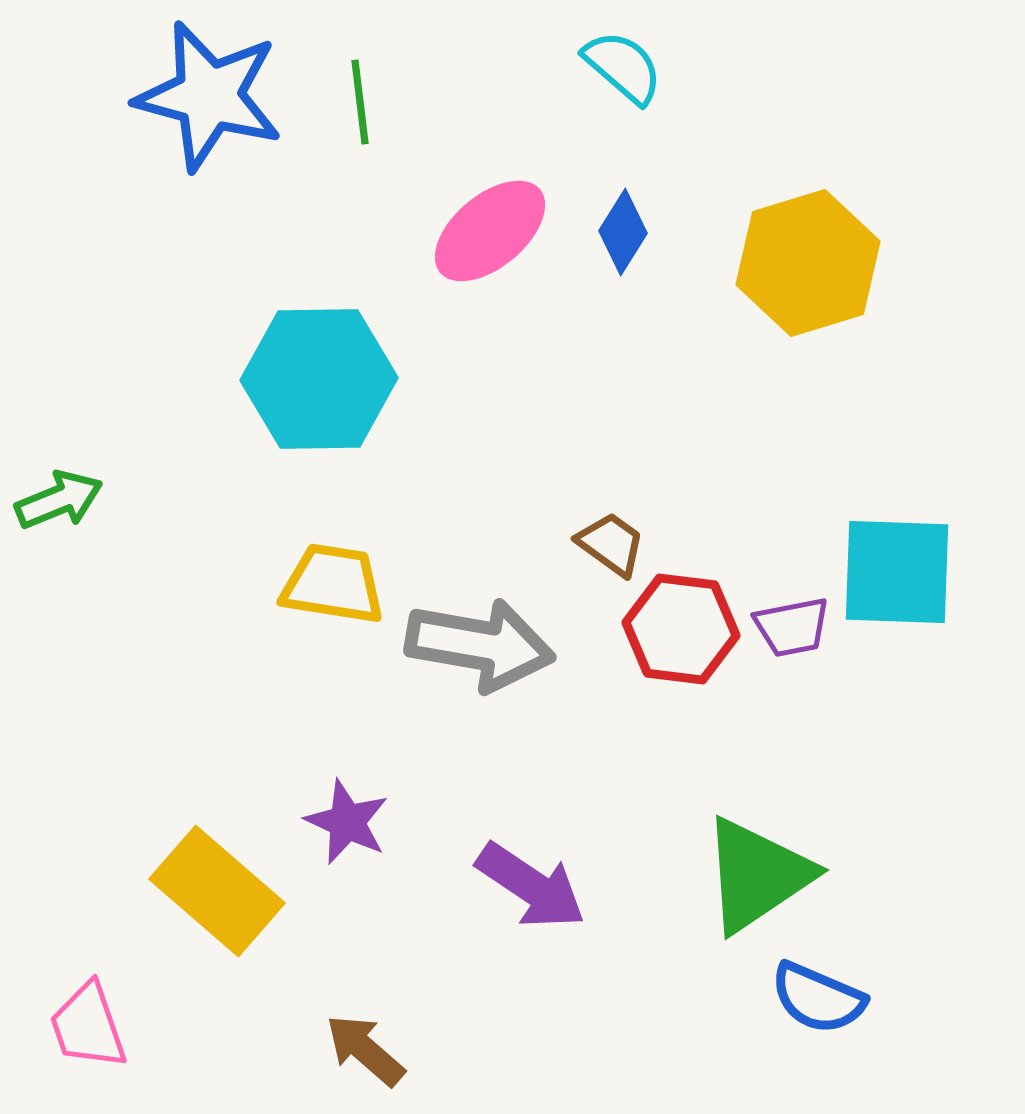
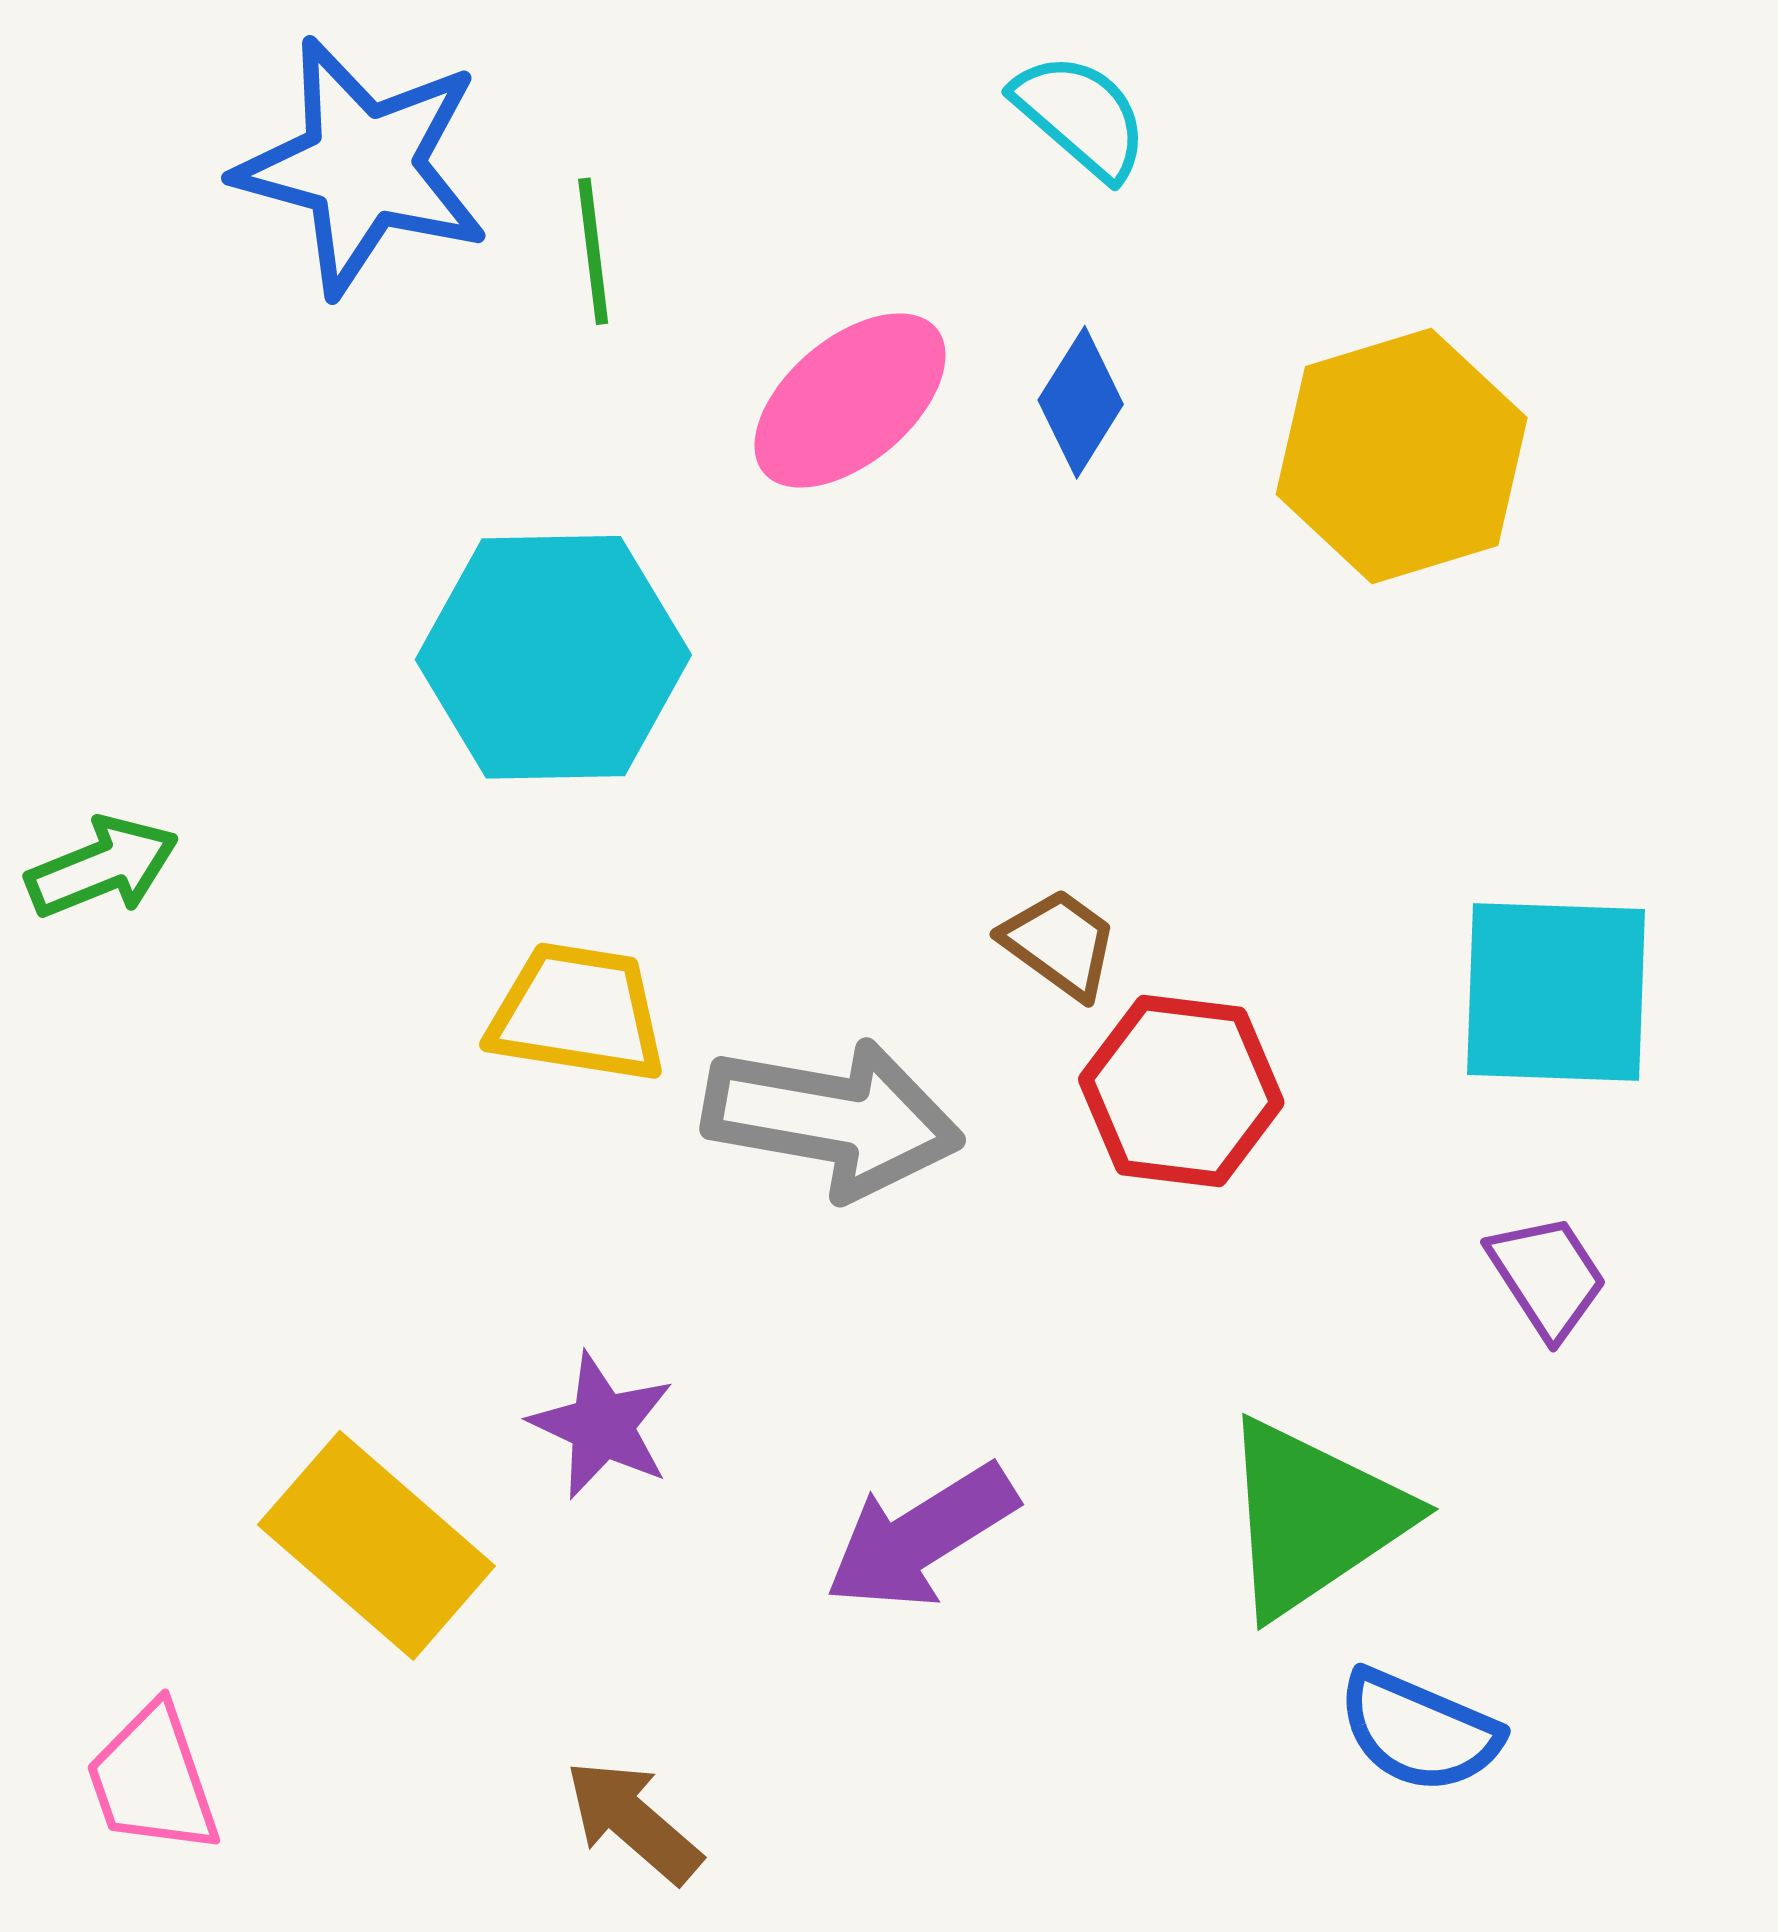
green line: (360, 102) -> (593, 251), moved
purple trapezoid: (792, 627) -> (1547, 1277), moved, turned -112
purple arrow: (531, 886) -> (921, 1537), turned 114

